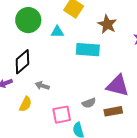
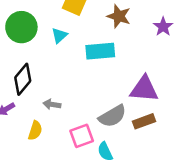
cyan triangle: (57, 32) -> (59, 36), turned -32
gray semicircle: (89, 103) -> (112, 116), size x1.6

